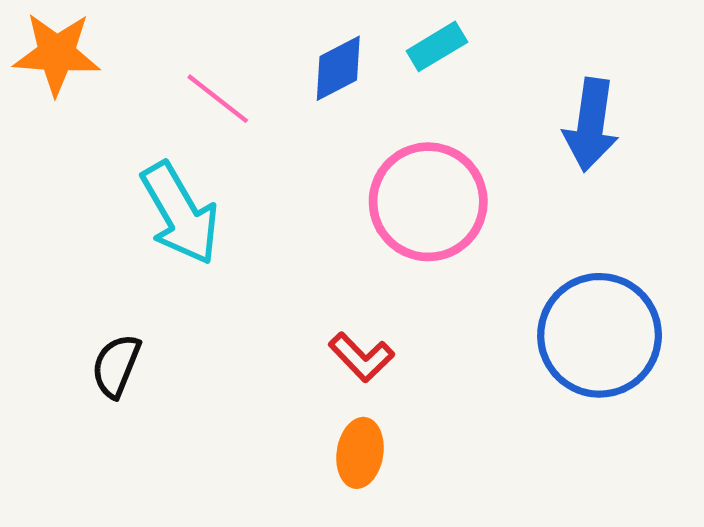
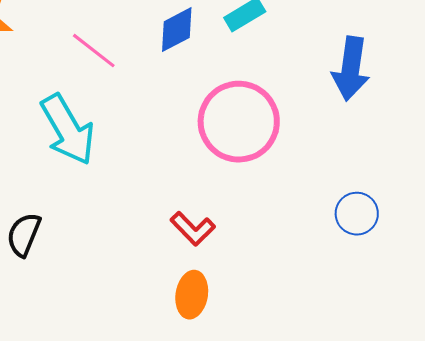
blue circle: (600, 335) -> (357, 214), size x0.5

